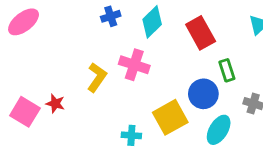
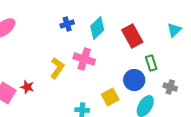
yellow square: (170, 117) -> (110, 97), size x0.7

